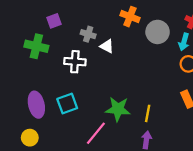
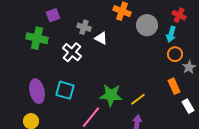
white cross: (75, 62) -> (72, 52), turned 36
cyan square: (67, 104) -> (65, 90), turned 36
yellow line: (148, 113) -> (138, 99), turned 42

